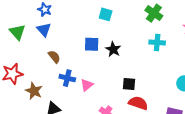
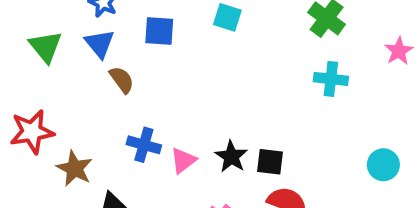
blue square: (92, 44) -> (159, 31), moved
black star: (113, 49) -> (231, 157), moved
brown semicircle: (54, 57) -> (122, 80), moved

